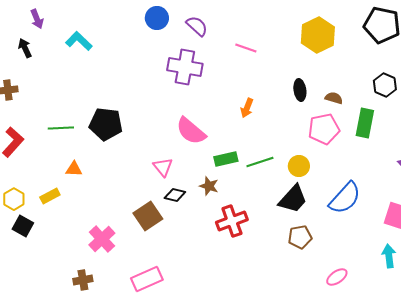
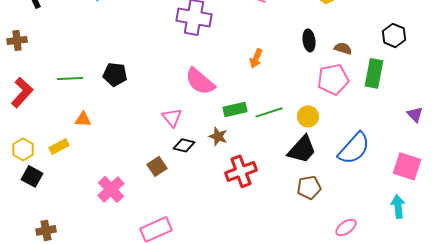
black pentagon: (106, 124) -> (115, 74), size x0.7
brown square: (148, 216) -> (157, 166), size x0.7
brown cross: (83, 280) -> (46, 230), moved

